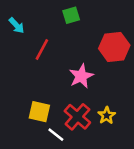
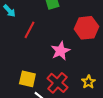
yellow star: (107, 116) -> (88, 82), moved

